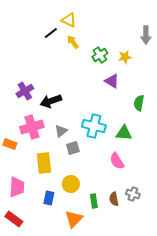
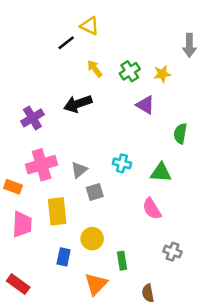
yellow arrow: (73, 42) -> (95, 69), moved
black arrow: (51, 101) -> (78, 104), moved
cyan cross: (94, 126) -> (122, 163), size x0.6
pink trapezoid: (17, 187) -> (22, 224), moved
brown semicircle: (114, 199) -> (148, 293), moved

